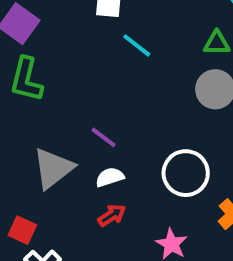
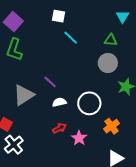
white semicircle: (110, 177) -> (59, 102), moved
red arrow: (112, 215) -> (59, 128), moved

